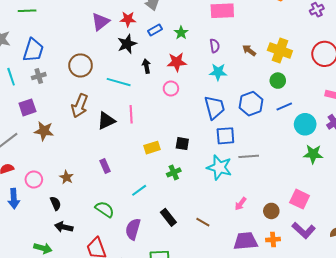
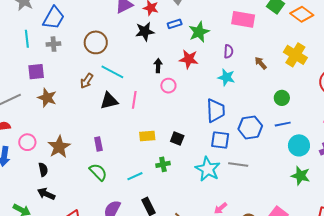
green star: (181, 33) -> (199, 32), size x1.5
yellow cross: (280, 51) -> (295, 55), moved
black arrow: (146, 66) -> (158, 66), moved
cyan line: (119, 82) -> (112, 72), moved
pink circle: (171, 89) -> (168, 86), moved
blue hexagon: (251, 104) -> (250, 127), moved
brown arrow: (80, 106) -> (87, 81), size x0.7
brown star: (66, 177) -> (59, 147), size x1.6
cyan line: (139, 190) -> (135, 176), moved
green semicircle: (105, 209) -> (98, 172), moved

